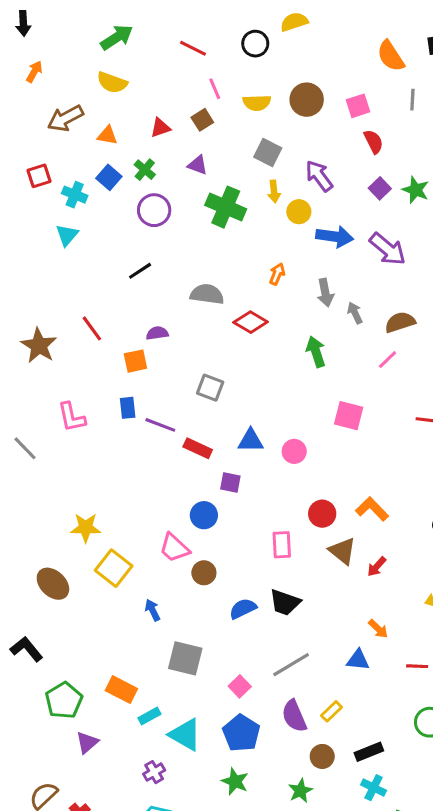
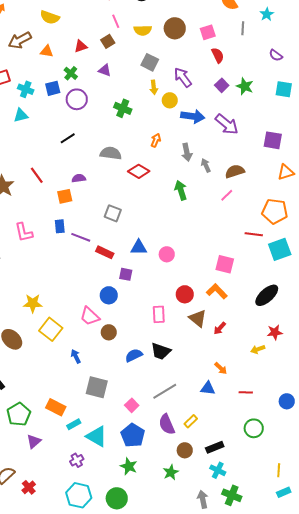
blue square: (109, 177) -> (53, 88), moved, turned 35
green cross: (226, 207) -> (123, 108), moved, size x0.7
cyan triangle: (67, 235) -> (21, 115), turned 35
pink square: (349, 416) -> (225, 264), moved

